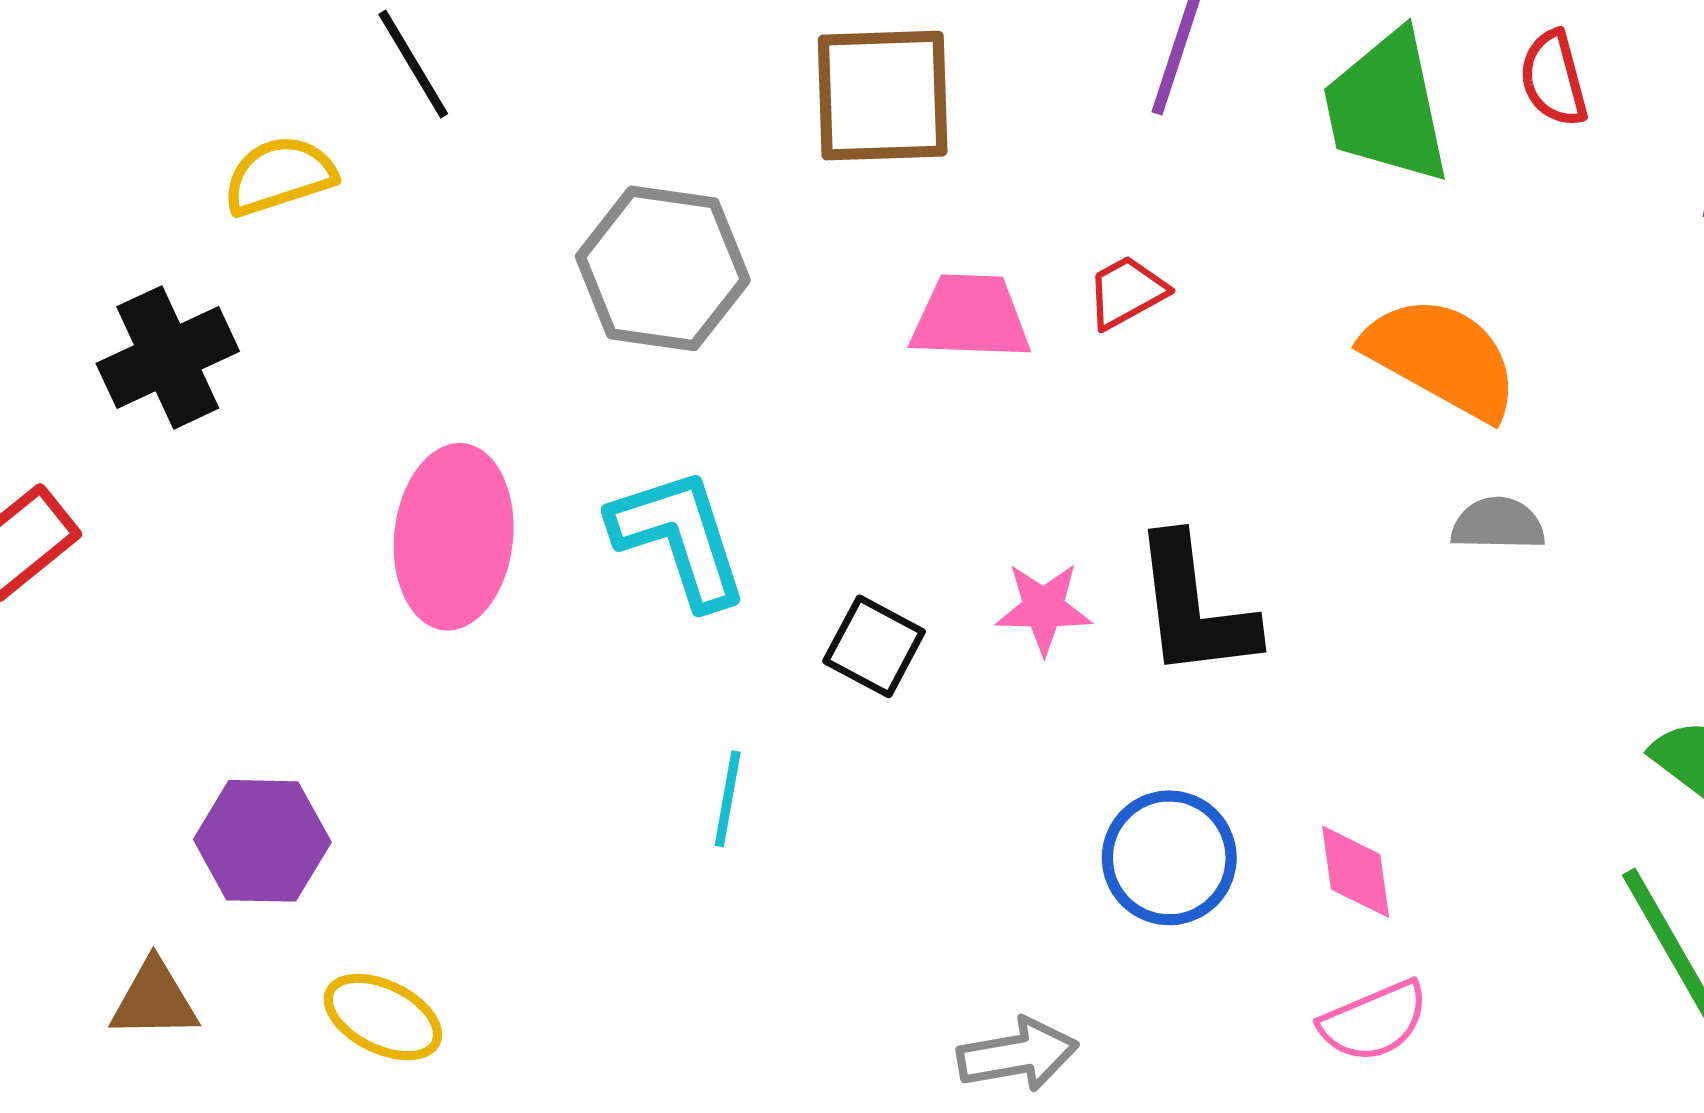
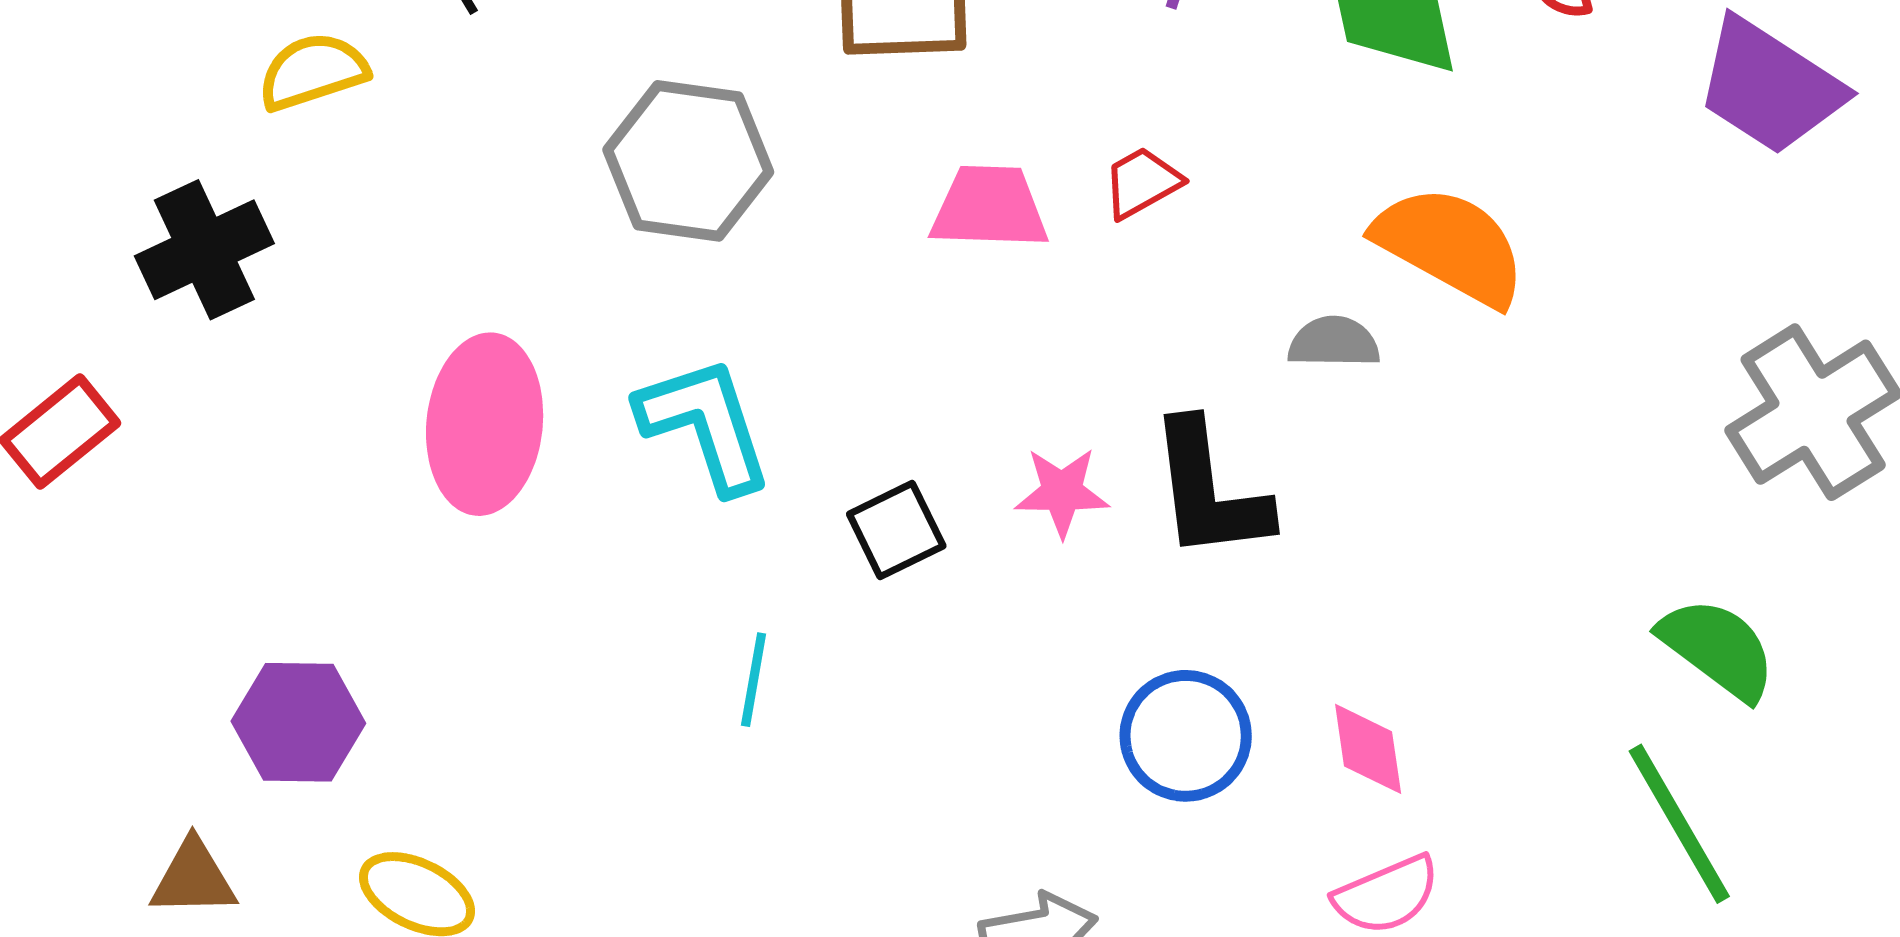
gray semicircle: (1498, 524) -> (1334, 342), moved
black square: (874, 646) -> (896, 530), turned 36

